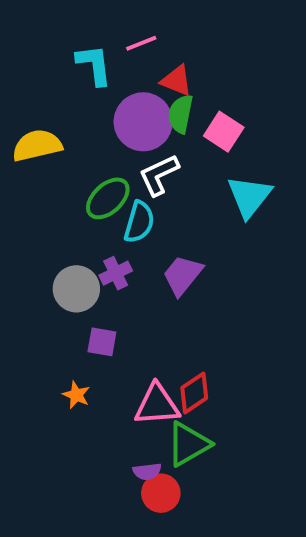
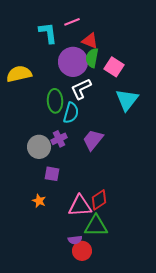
green ellipse: (108, 198) -> (55, 101), turned -50
green triangle: (188, 444) -> (96, 226), turned 30

